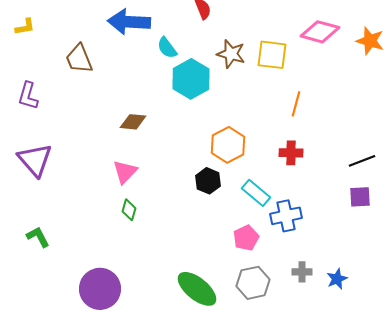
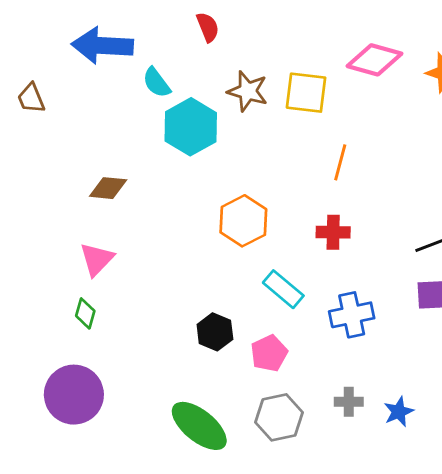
brown trapezoid: (79, 59) -> (31, 98), size x0.7
black hexagon: (208, 181) -> (215, 332), moved
green diamond: (129, 210) -> (85, 313), moved
blue cross: (286, 216) -> (352, 315), moved
purple circle: (100, 289) -> (74, 395), moved

